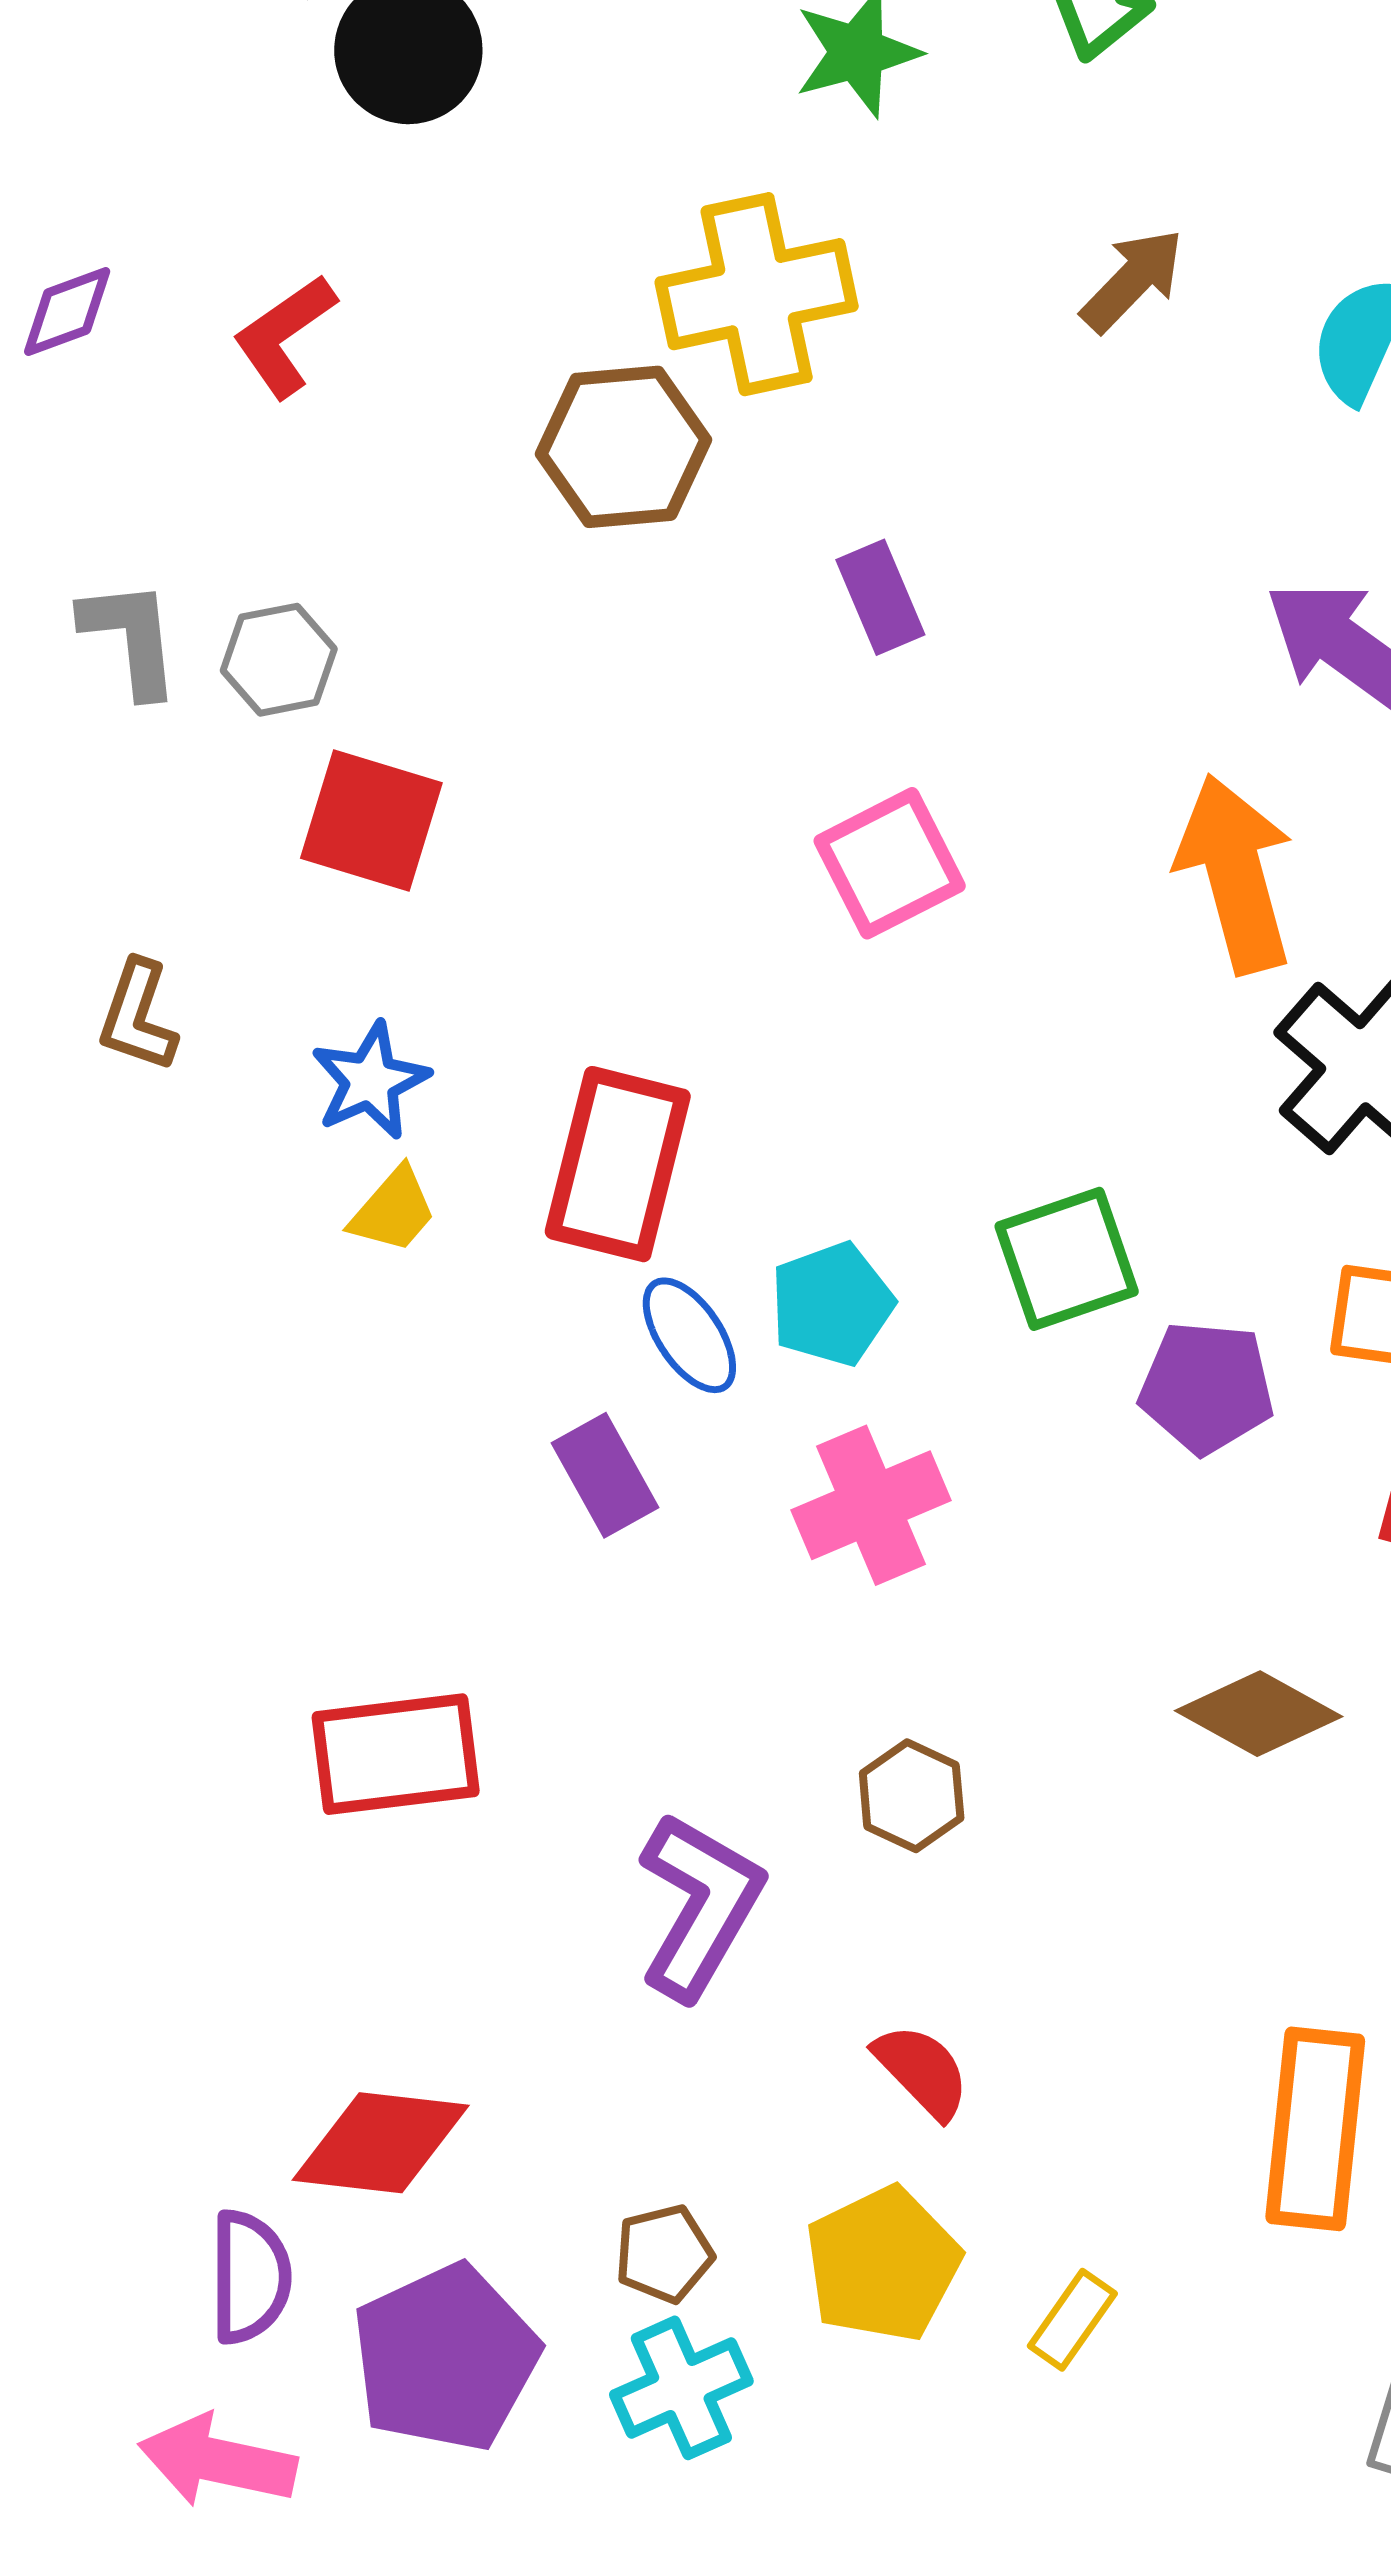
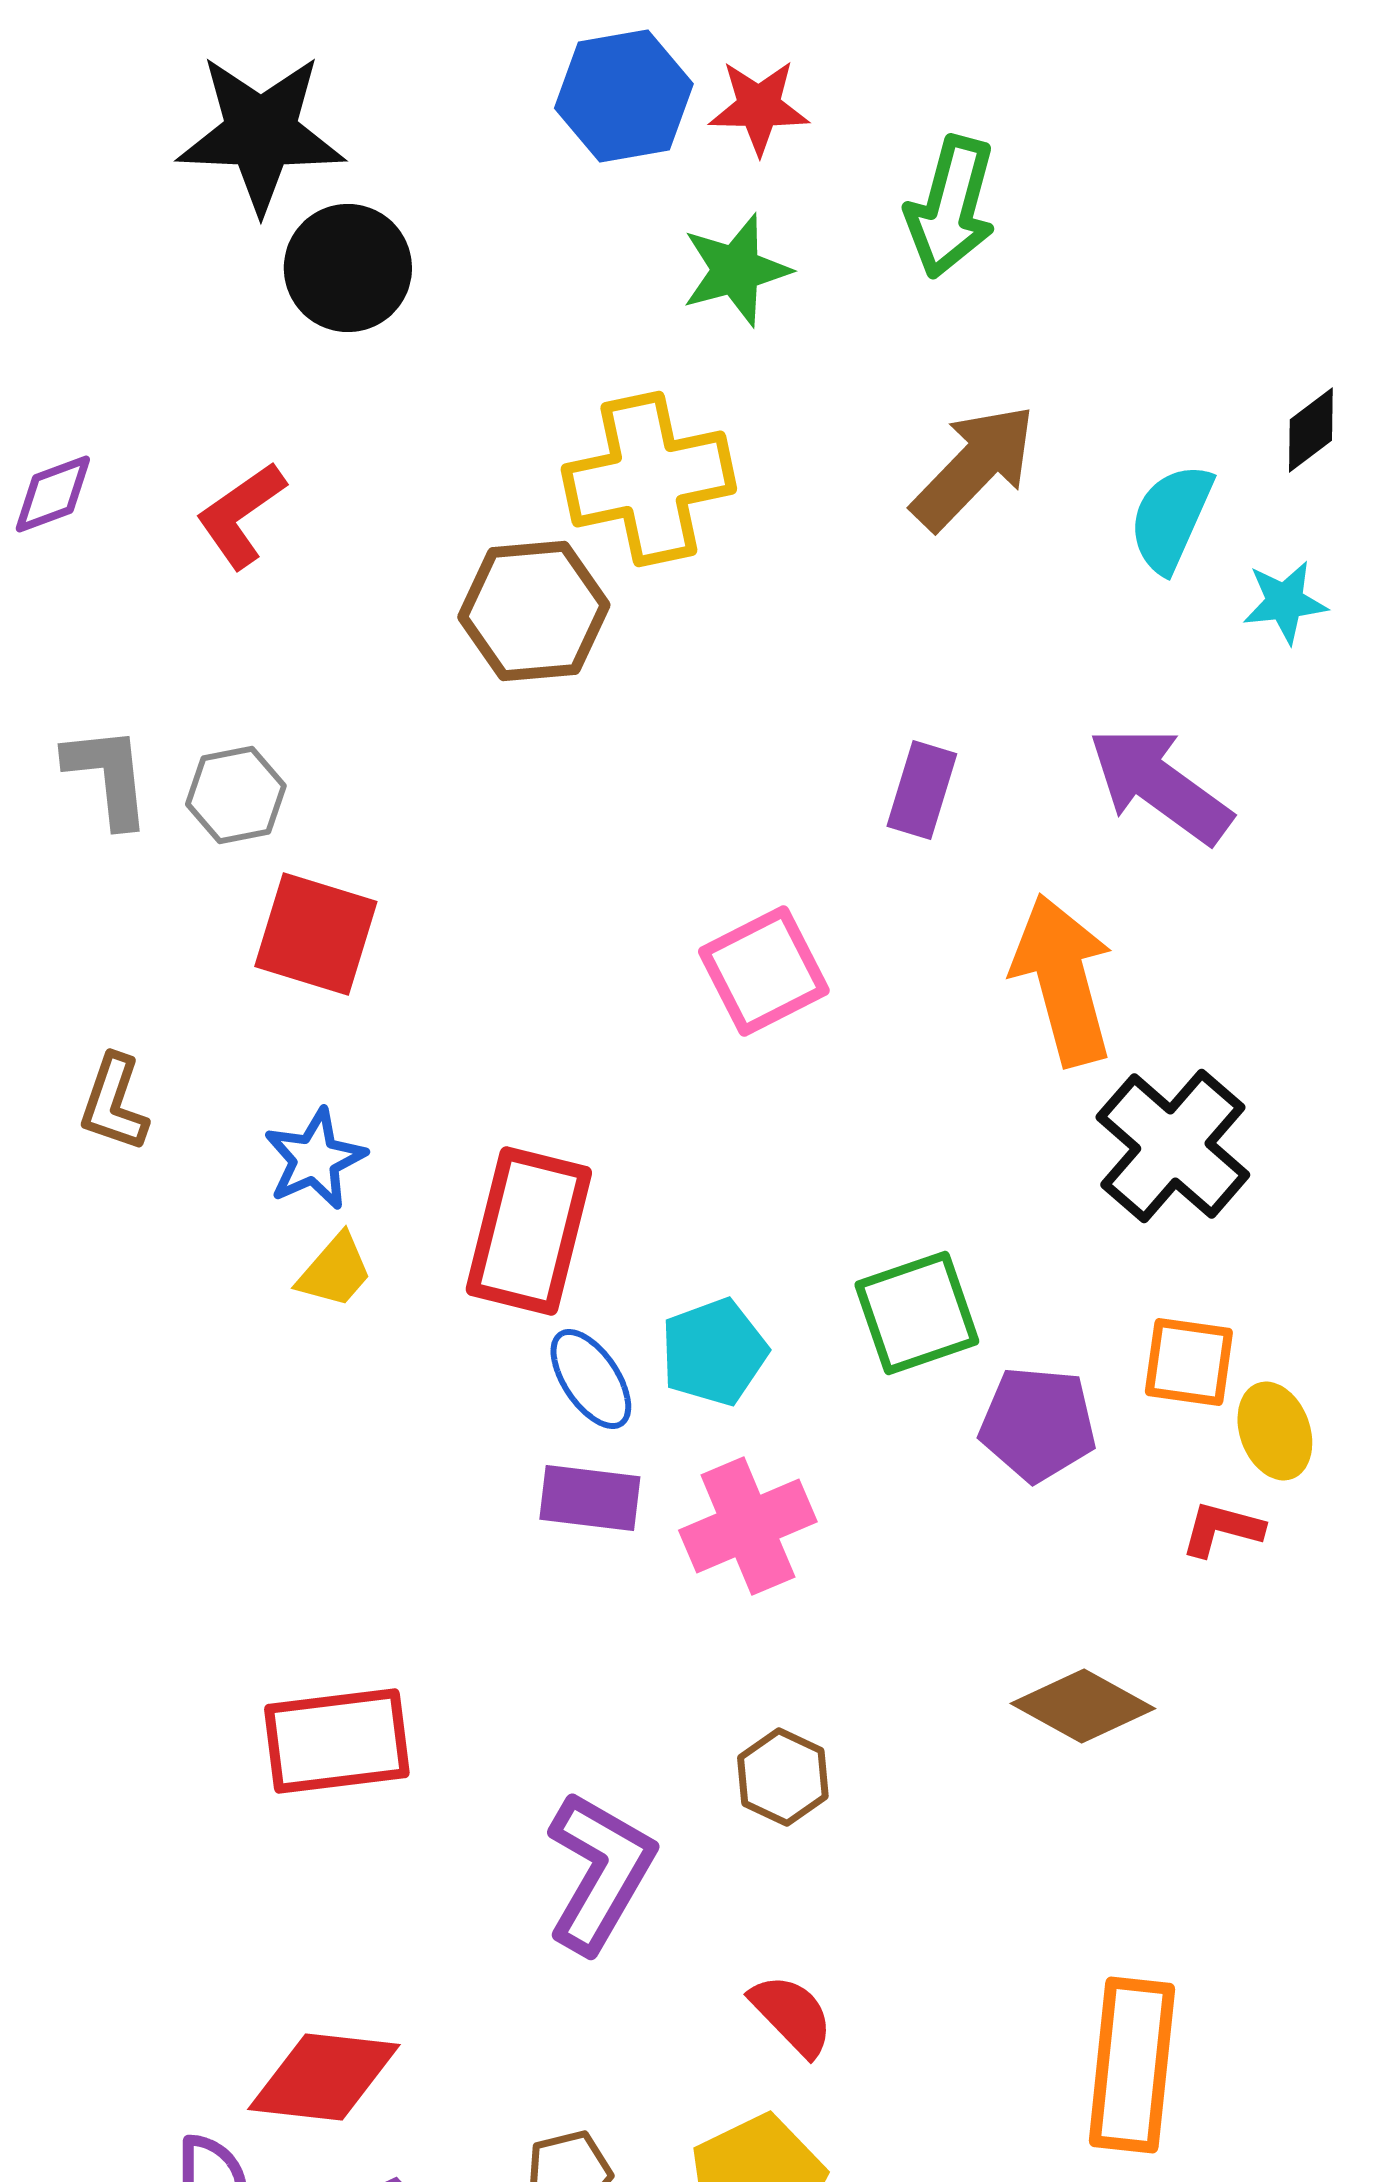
brown arrow: (1133, 280) -> (974, 467), size x1.4
purple rectangle: (880, 597) -> (922, 790), moved, turned 40
purple rectangle: (605, 1475) -> (590, 1498), moved, turned -54

